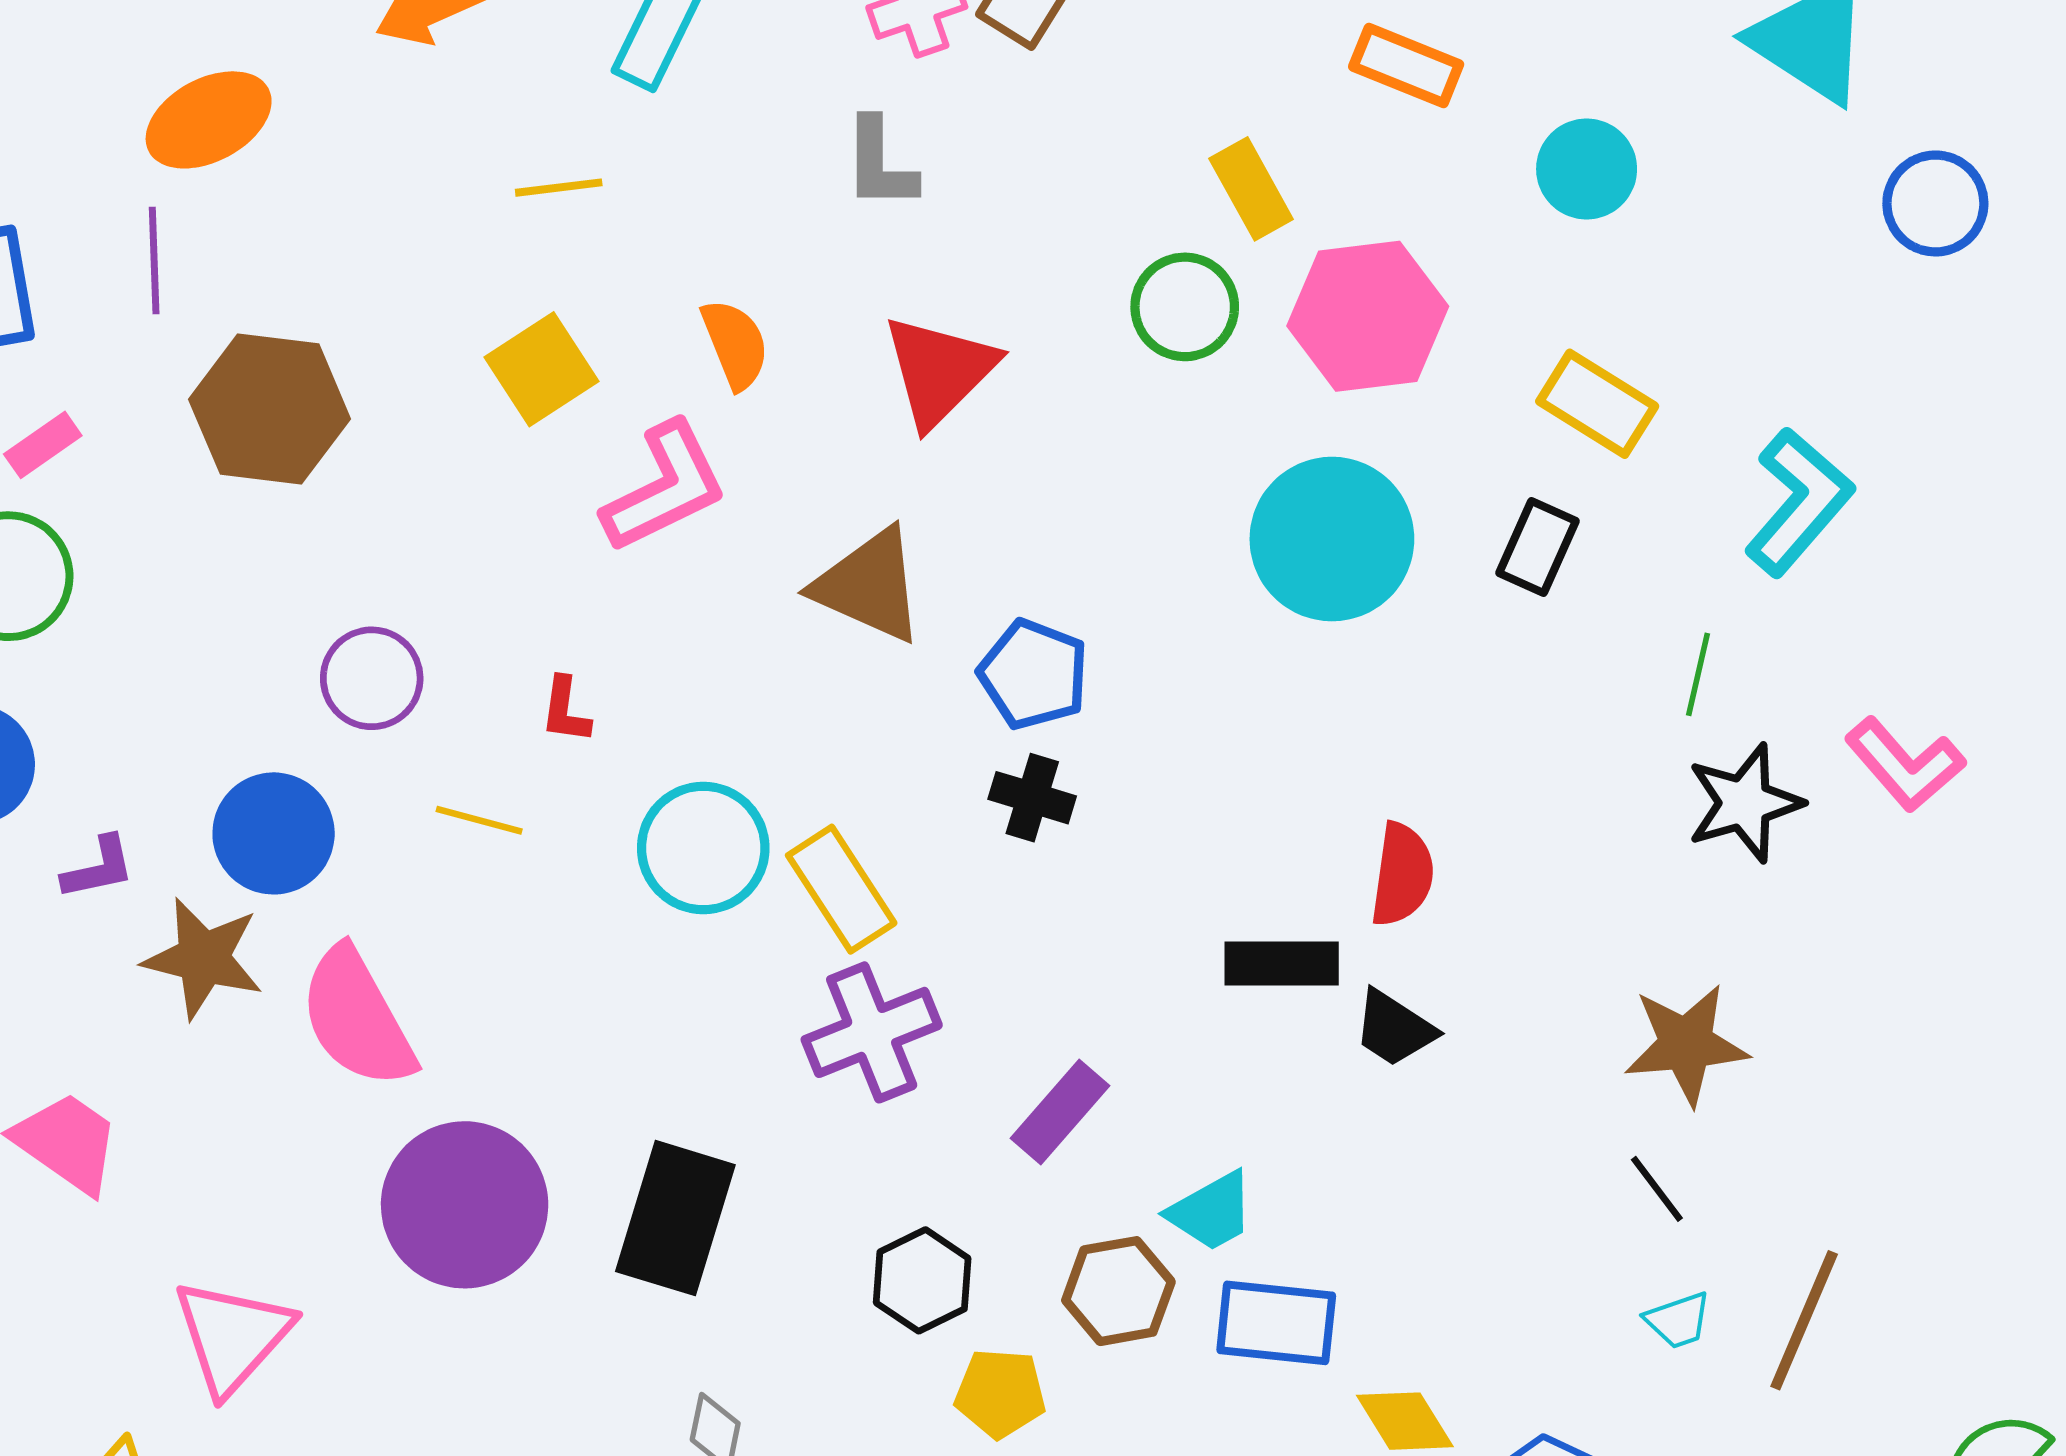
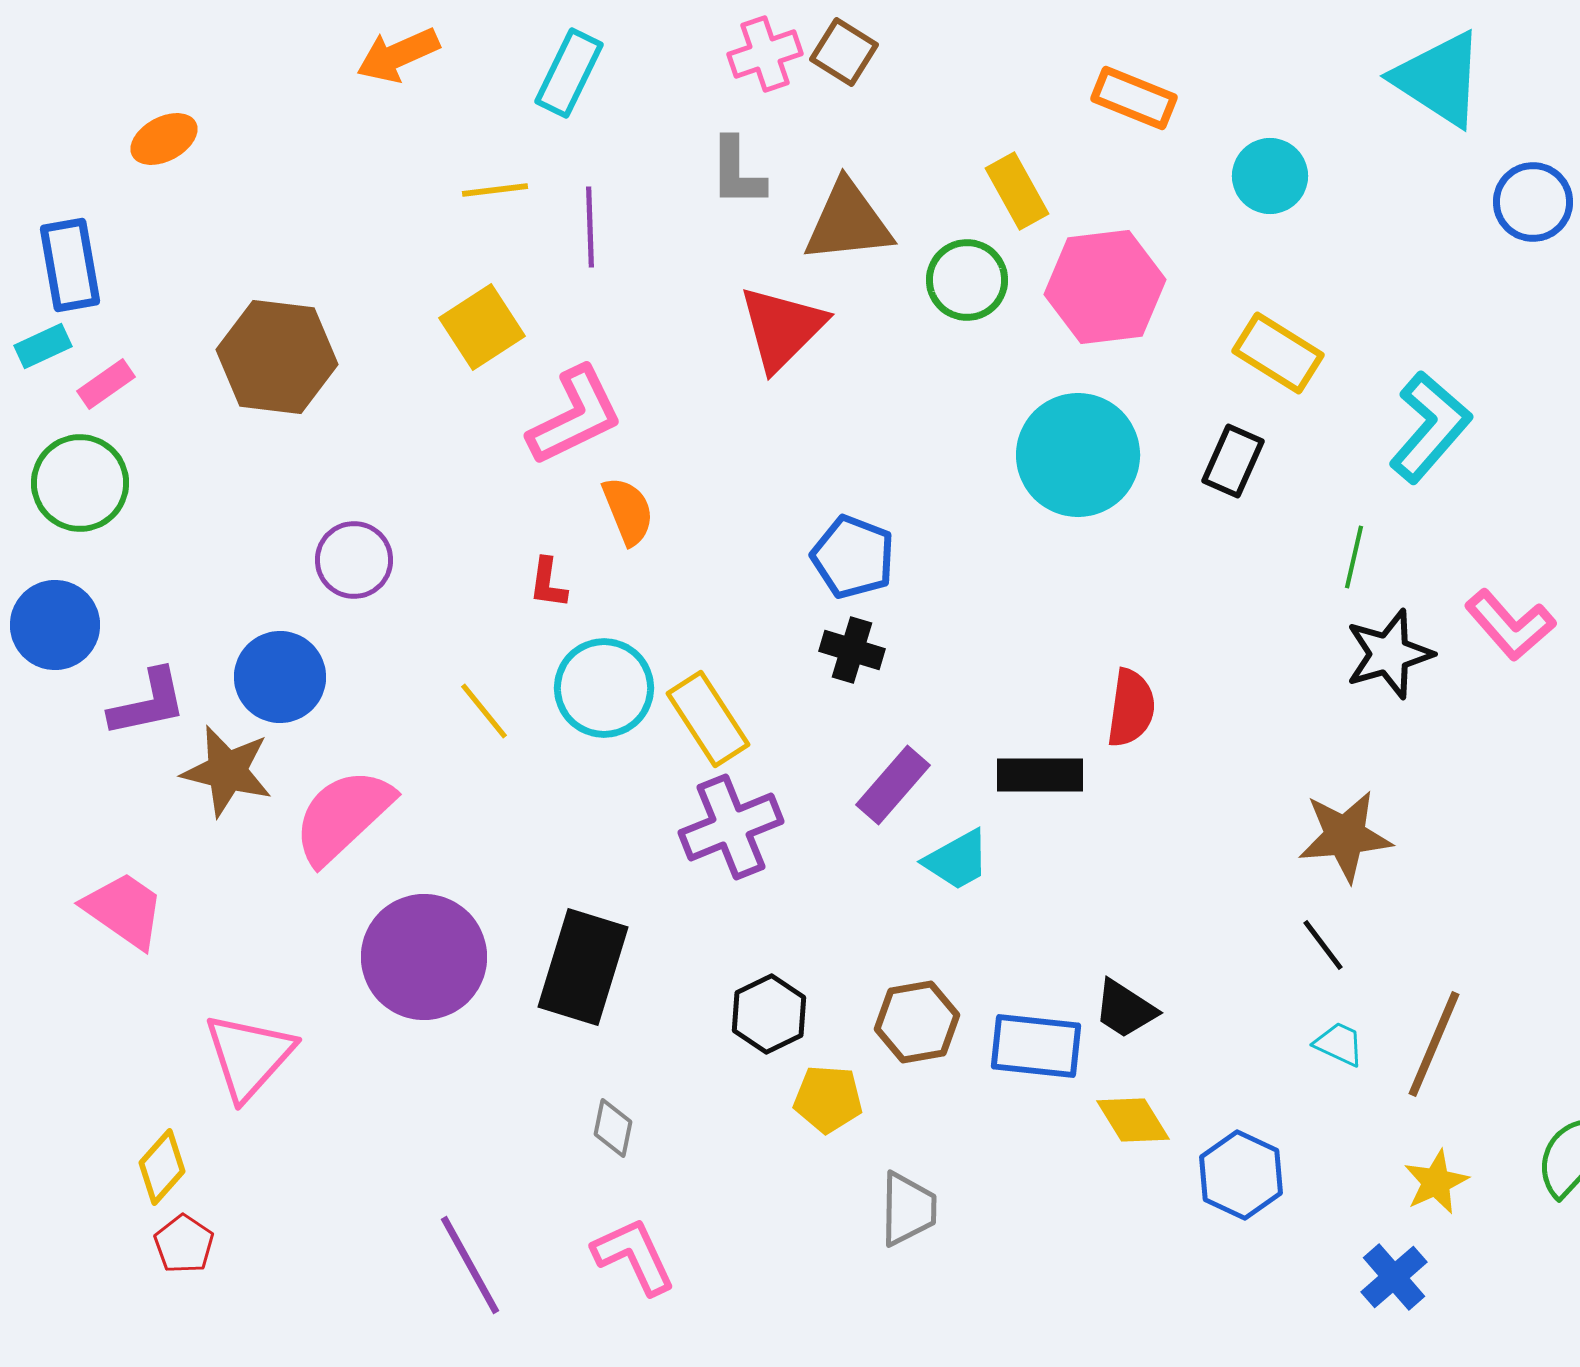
orange ellipse: (209, 120) -> (164, 139), moved, size x0.7
purple line: (154, 261) -> (590, 227), moved
orange semicircle: (735, 344) -> (628, 511), moved
brown triangle: (869, 585) -> (848, 222), moved, turned -30
red L-shape: (565, 710) -> (548, 583), moved
yellow line: (479, 820) -> (484, 711), moved, turned 36
purple L-shape: (98, 868) -> (148, 703), size x1.4
pink semicircle: (357, 1018) -> (343, 816), turned 76
black trapezoid: (1394, 1028) -> (1125, 1009), moved
purple rectangle: (1060, 1112) -> (893, 785), moved
cyan trapezoid: (1211, 1211) -> (957, 860), moved
cyan trapezoid: (1678, 1320) -> (1339, 1044), turned -136

